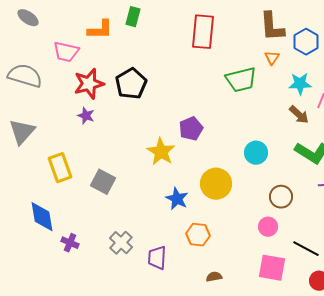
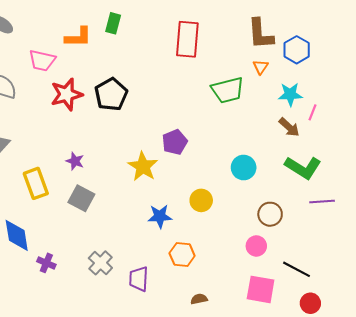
purple star: (86, 116) -> (75, 161), moved
yellow circle: (216, 184) -> (201, 200), size x0.7
blue star: (177, 199) -> (160, 216), turned -30

